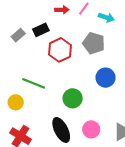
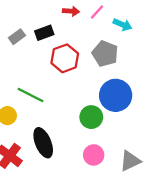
blue circle: (106, 78) -> (116, 95), size x1.4
green circle: (73, 98) -> (91, 117), moved
black ellipse: (61, 130) -> (43, 143), moved

